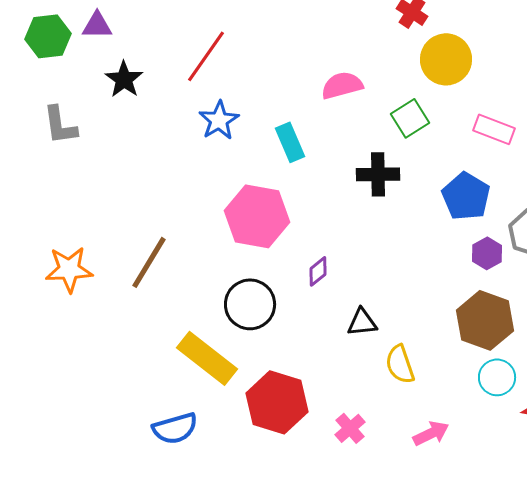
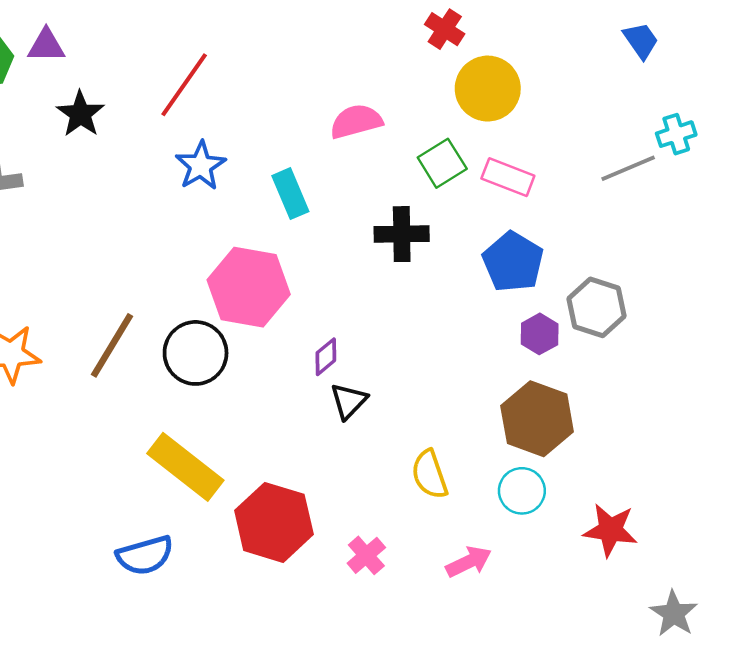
pink rectangle: (494, 129) -> (508, 177), moved
black circle: (250, 304) -> (196, 353), moved
black triangle: (362, 322) -> (349, 401), moved, turned -40
cyan circle: (497, 377) -> (522, 491), moved

